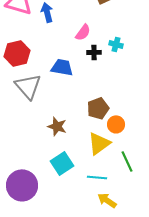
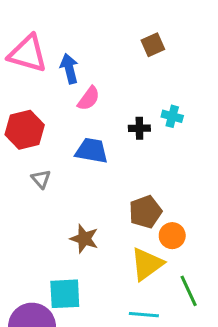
pink semicircle: (83, 32) -> (89, 98), moved
gray triangle: (28, 86) -> (41, 179), size x0.5
cyan square: (62, 163) -> (65, 294), moved, turned 30

